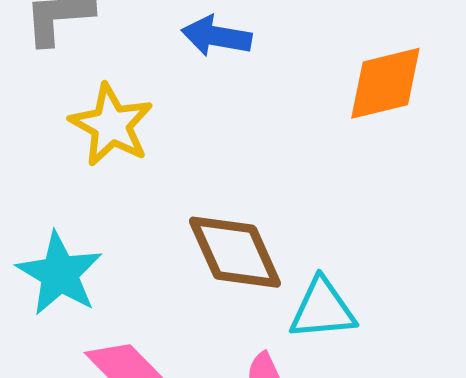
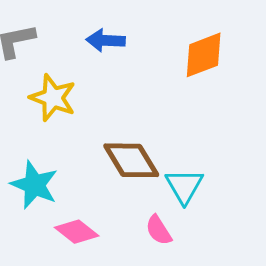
cyan triangle: (322, 309) -> (184, 186), turned -48

